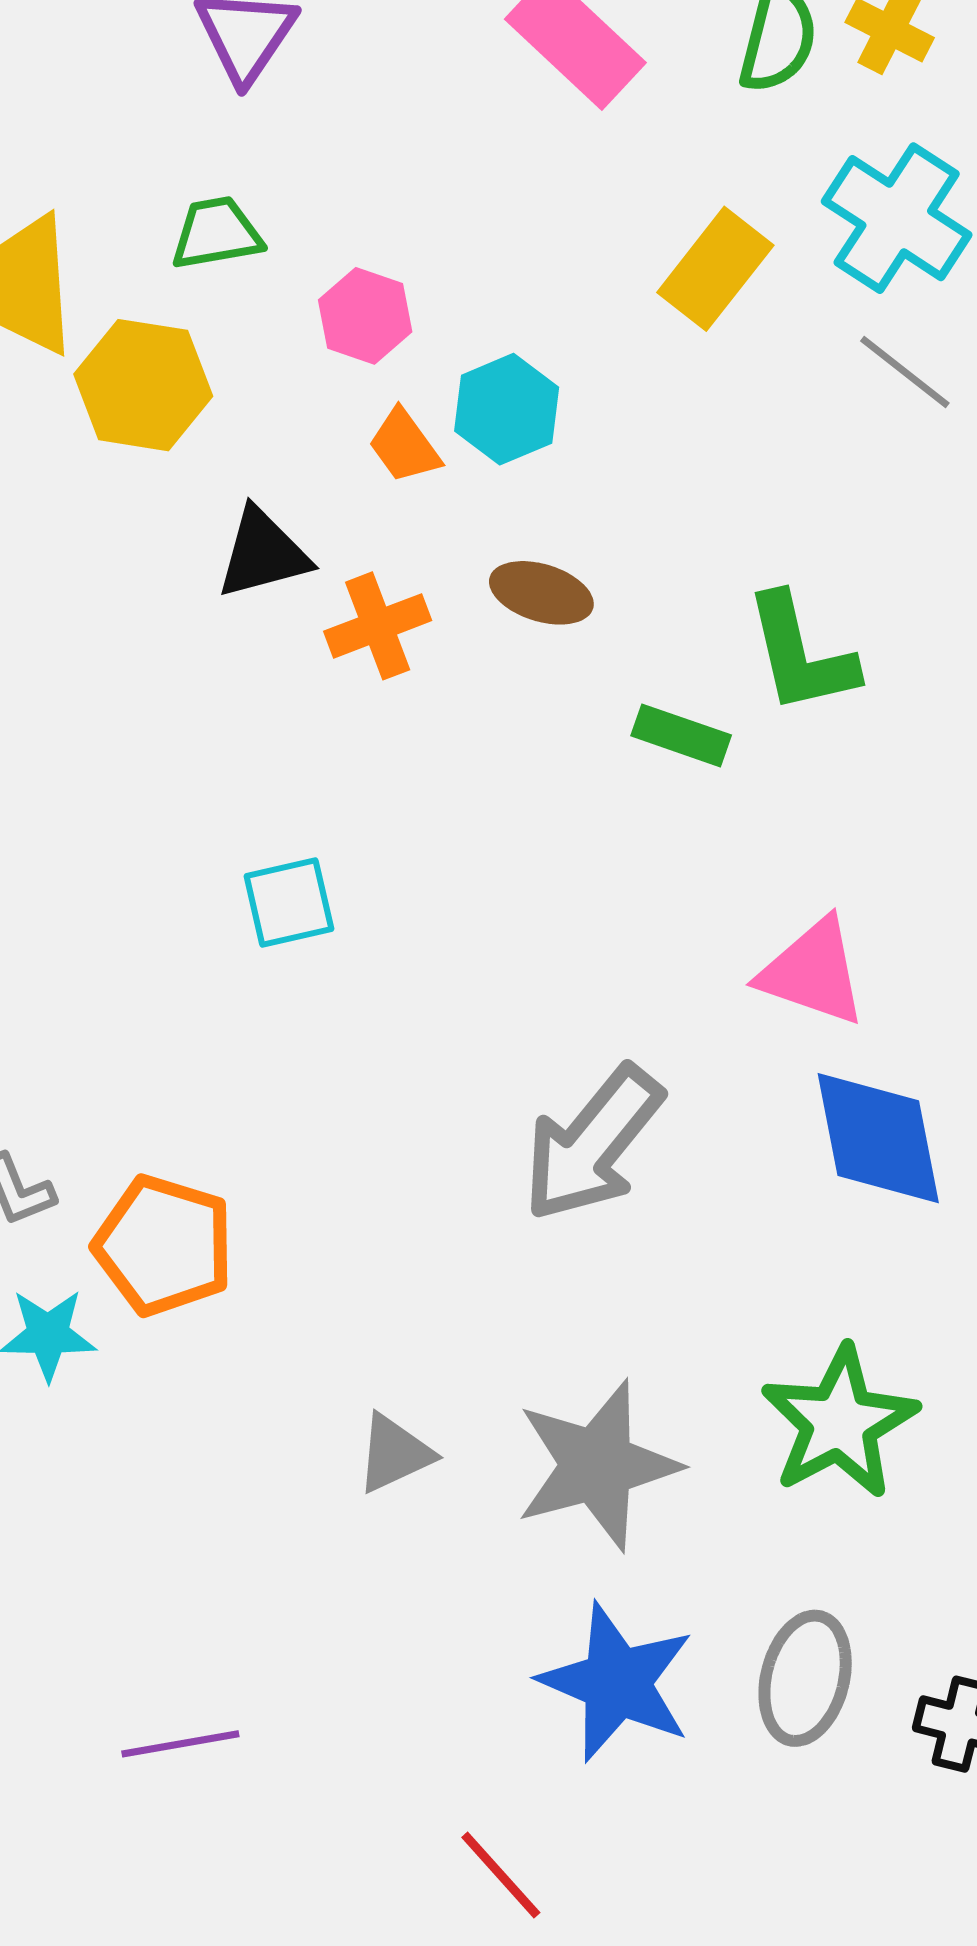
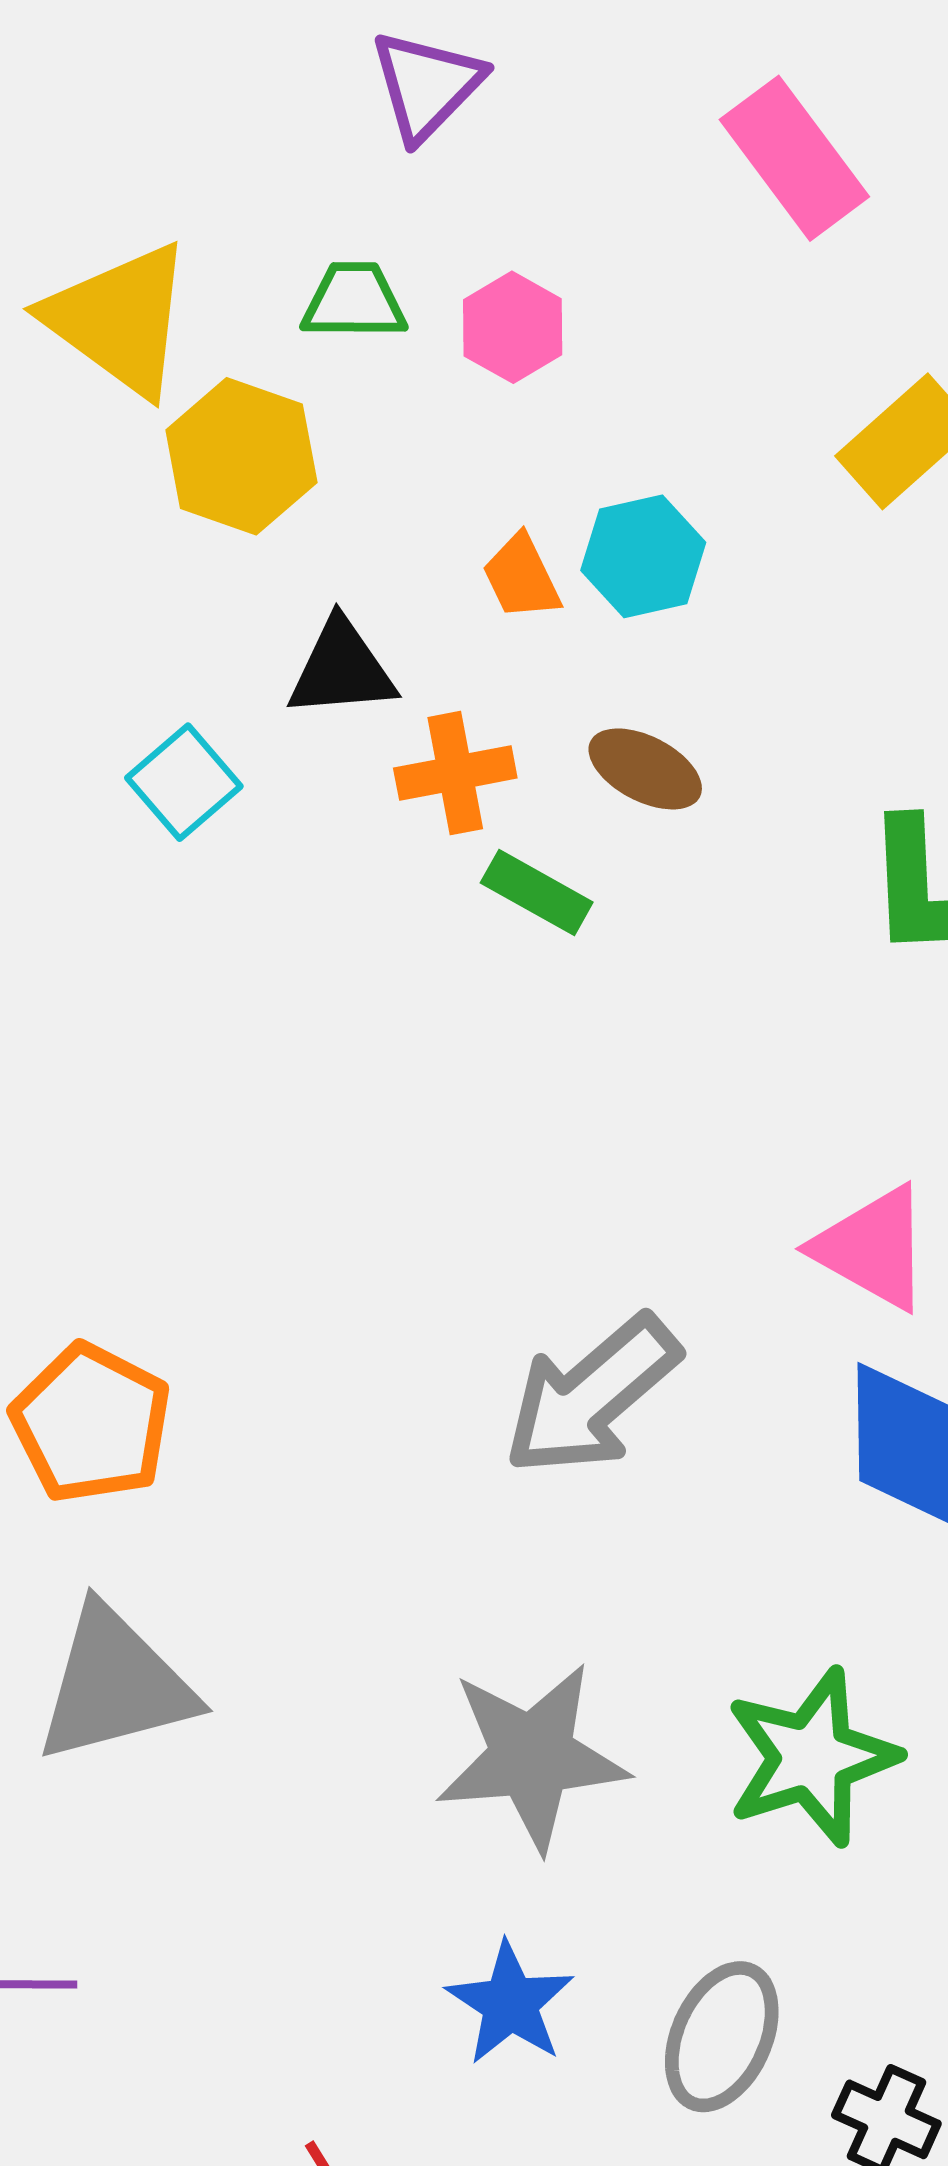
pink hexagon: (365, 316) -> (513, 327), moved
green rectangle: (681, 735) -> (537, 892), moved
cyan square: (289, 903) -> (184, 782), moved, turned -38
gray triangle: (394, 1454) -> (115, 1685), moved, size x1.8
blue star: (617, 1682) -> (510, 2003), size x0.7

